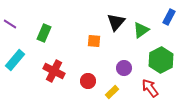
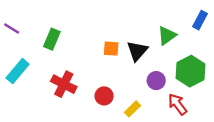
black triangle: (116, 22) -> (137, 51), moved
purple circle: (124, 68) -> (156, 81), moved

